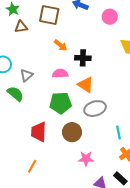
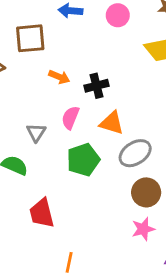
pink semicircle: (60, 74) -> (70, 118), turned -49
gray triangle: (26, 75) -> (36, 133), moved
red trapezoid: (39, 132) -> (42, 213), moved
brown circle: (72, 132) -> (146, 192), moved

